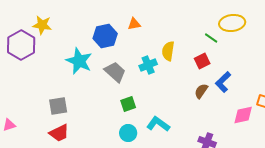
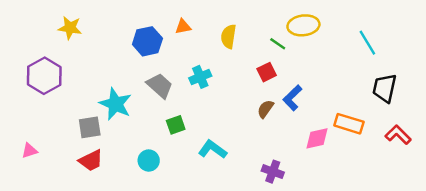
purple hexagon: (21, 45) -> (44, 76), moved
yellow semicircle: (168, 51) -> (229, 36), moved
cyan star: (79, 61) -> (115, 104), moved
cyan circle: (128, 133) -> (149, 161), moved

